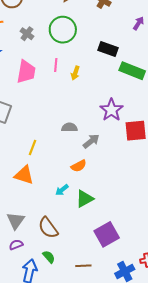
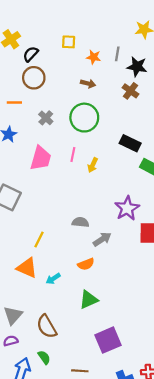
cyan arrow: (62, 190) -> (53, 279), moved

